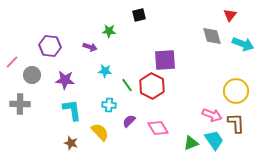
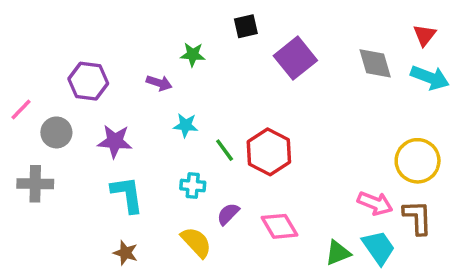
red triangle: (230, 15) -> (425, 35), moved
purple square: (165, 60) -> (295, 58), moved, turned -35
yellow semicircle: (100, 132) -> (196, 242), moved

